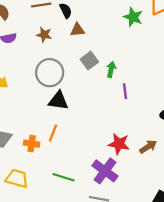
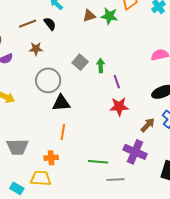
brown triangle: (77, 30) -> (89, 16), moved
orange cross: (32, 144) -> (51, 158), moved
red star: (119, 144) -> (119, 107), moved
purple cross: (105, 171) -> (135, 152), moved
green line: (64, 177) -> (98, 162), moved

